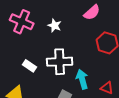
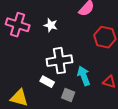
white rectangle: (29, 66) -> (47, 82), moved

